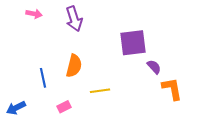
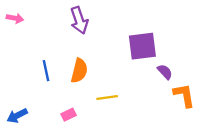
pink arrow: (34, 14) -> (15, 18), moved
blue line: (43, 78) -> (46, 71), moved

